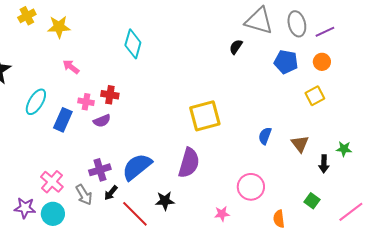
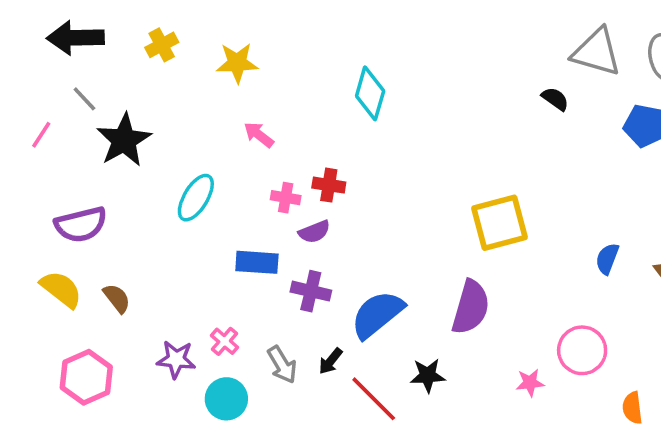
yellow cross: (27, 16) -> (162, 45), moved
black semicircle: (236, 47) -> (555, 99), turned 91
blue rectangle: (63, 120) -> (257, 262), moved, turned 70
purple cross: (100, 170) -> (311, 291), moved, turned 30
pink cross: (52, 182) -> (225, 341), size x0.7
purple star: (25, 208) -> (176, 359), moved
pink star: (222, 214) -> (530, 383), moved

